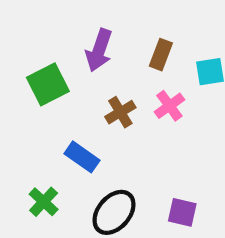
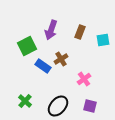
pink cross: (169, 106) -> (84, 79), moved
blue rectangle: (82, 157) -> (43, 66), moved

